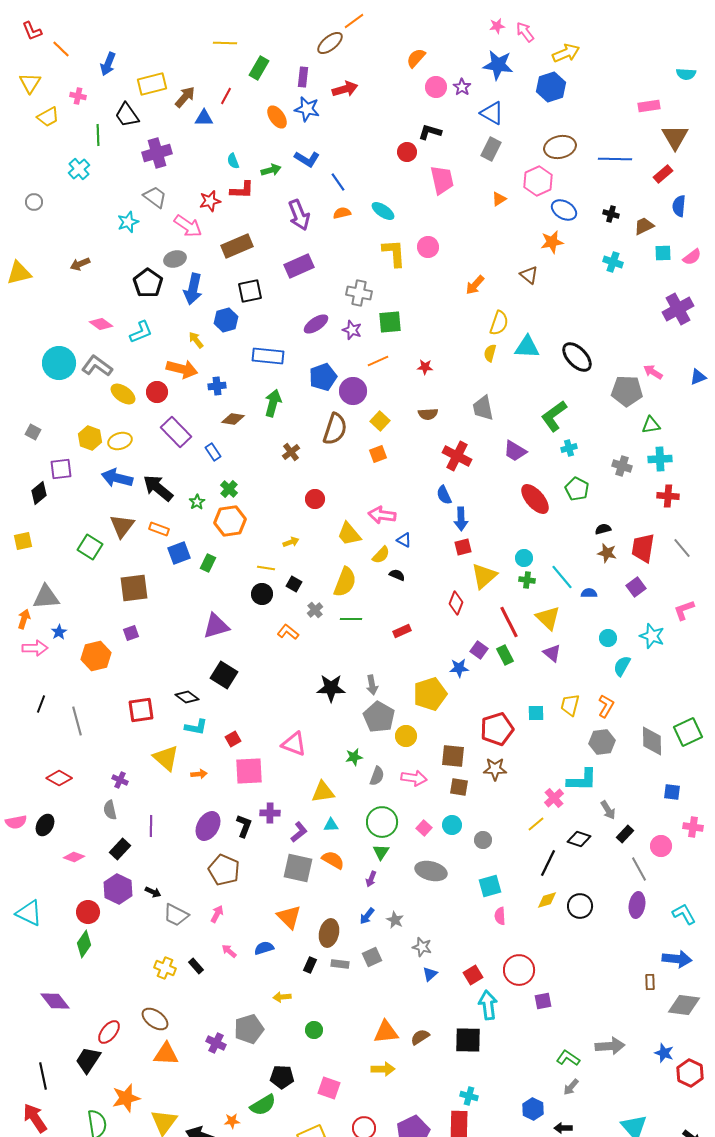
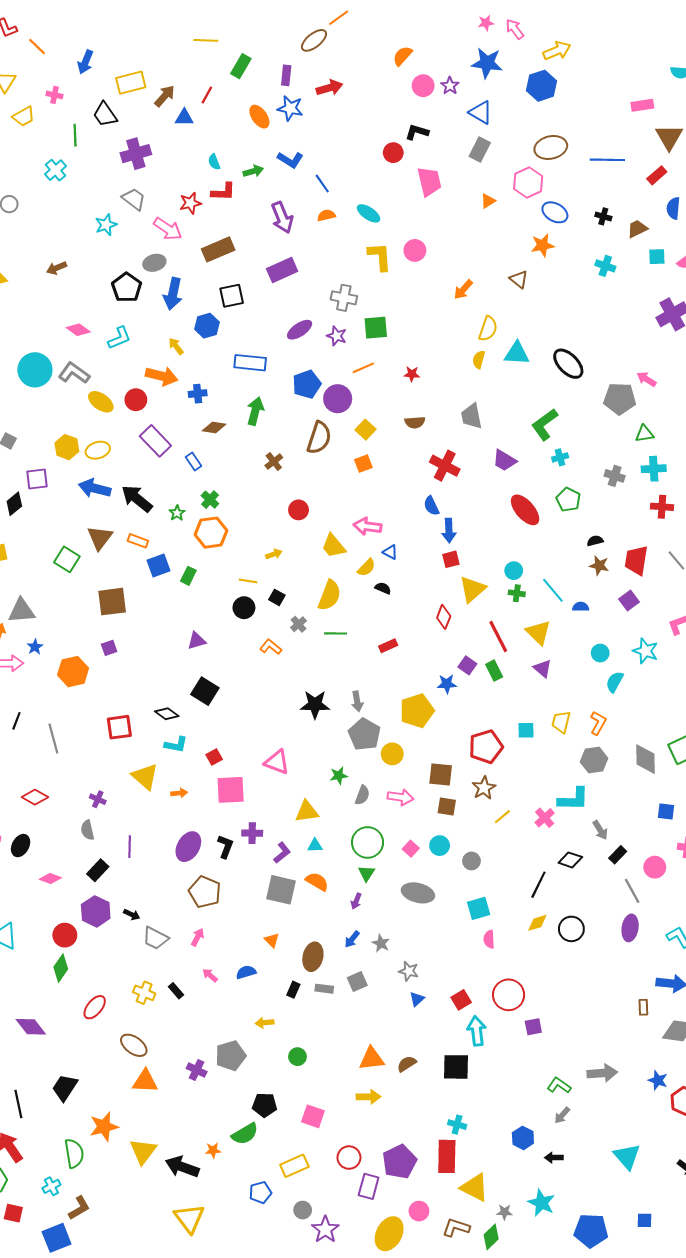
purple triangle: (216, 626) -> (197, 641), size x0.7
brown star: (495, 769) -> (484, 788), turned -30
yellow line: (536, 824) -> (502, 817), moved
orange triangle: (289, 917) -> (272, 940), size x0.6
red ellipse: (109, 1032) -> (95, 1007), moved

